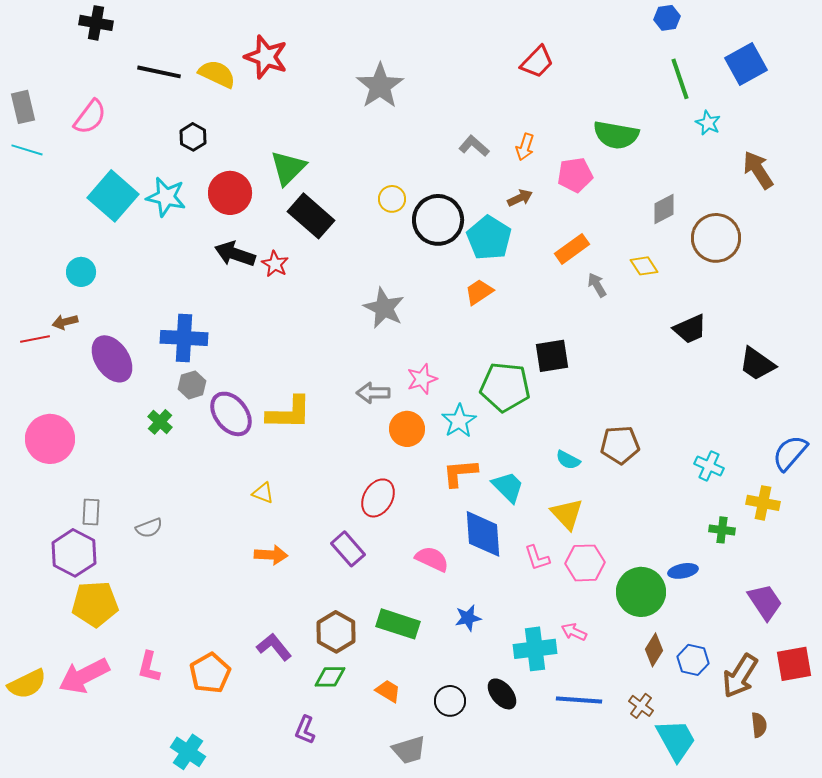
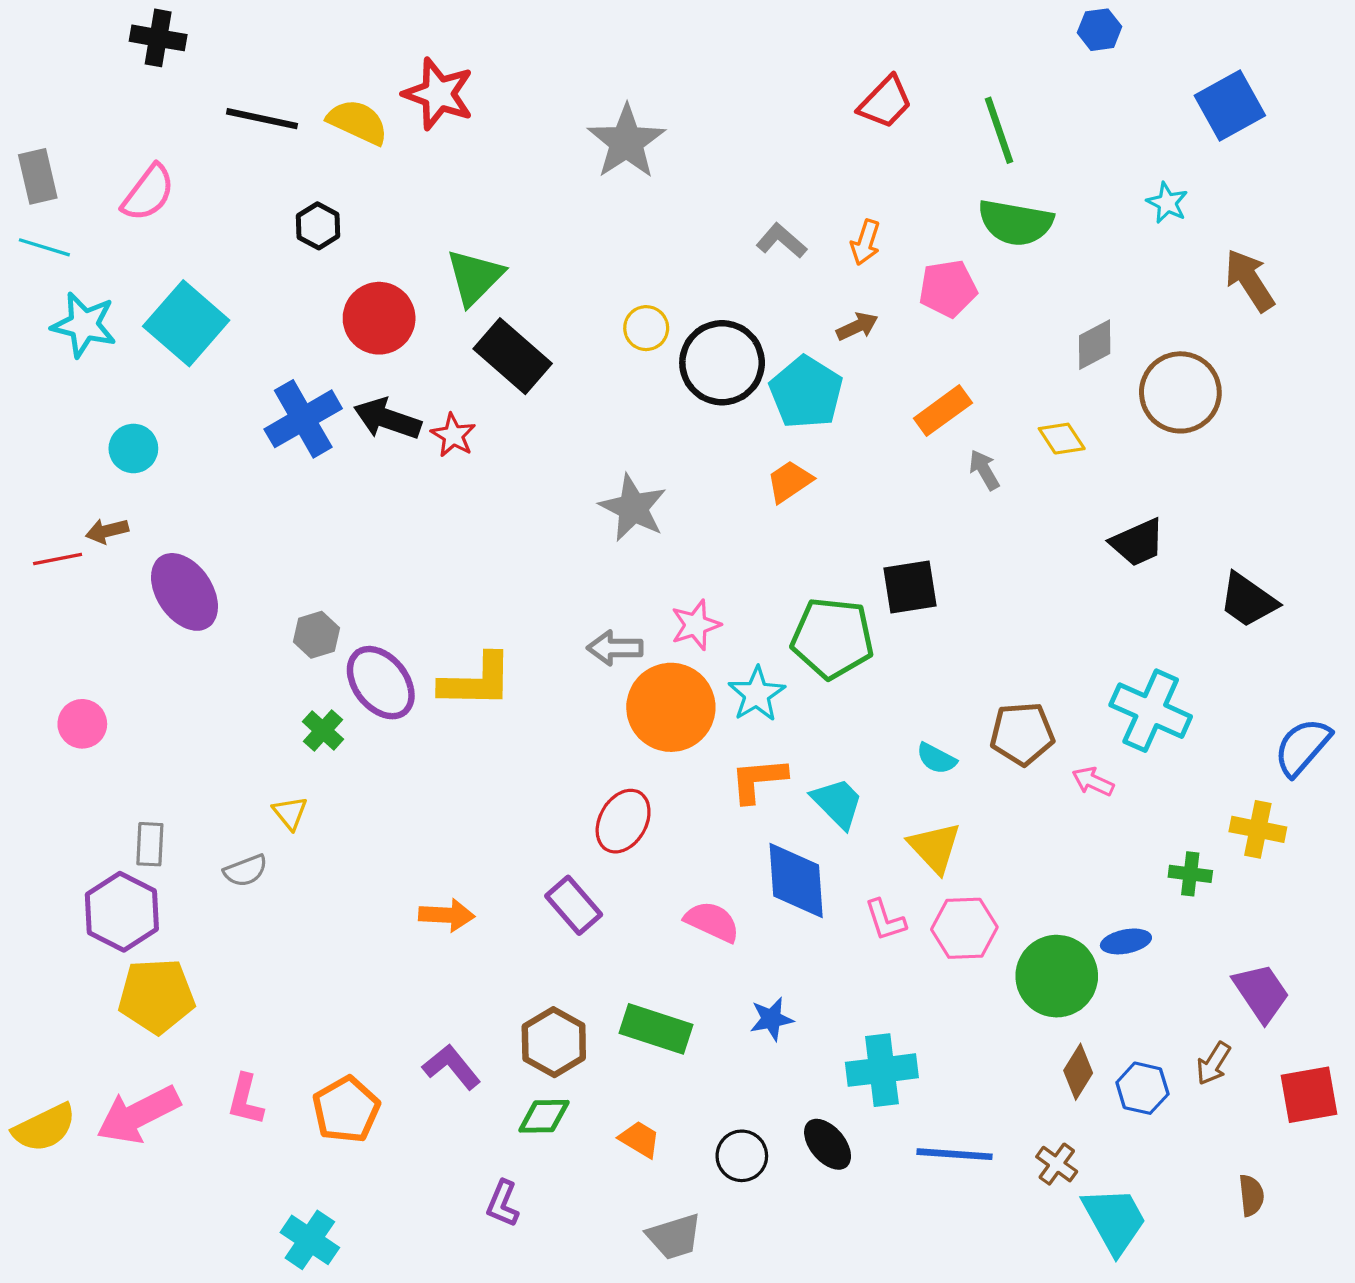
green line: (680, 79) -> (999, 130), moved
cyan star: (166, 197) -> (84, 325), moved
blue cross: (184, 338) -> (303, 419), moved, turned -33
green cross: (160, 422) -> (323, 730), moved
orange circle: (407, 429) -> (671, 707), size x1.5
pink circle: (50, 439) -> (82, 724), size x0.6
cyan cross: (709, 466) -> (1151, 711), moved, size x1.6
yellow triangle: (263, 493) -> (290, 813), moved, turned 30
pink arrow: (574, 632) -> (1093, 782), moved
brown arrow: (740, 676) -> (1213, 1063), moved, size x0.6

